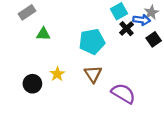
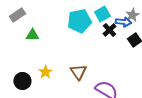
cyan pentagon: (92, 42) -> (79, 21), moved

